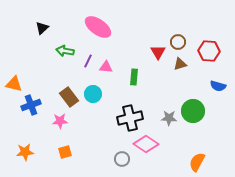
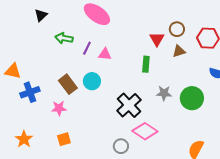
green rectangle: (134, 77) -> (146, 64), moved
black cross: (130, 118) -> (129, 105), turned -30
gray star: (169, 118) -> (164, 93), moved
orange star: (25, 152) -> (24, 139), turned -30

